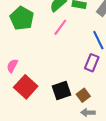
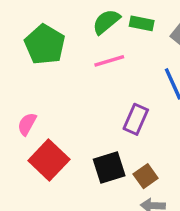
pink line: (60, 27) -> (109, 61), turned 36
purple rectangle: (92, 63) -> (136, 119), moved

